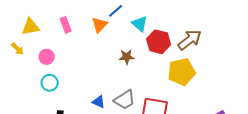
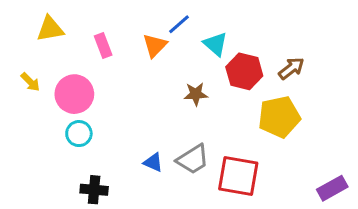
yellow triangle: (31, 27) -> (50, 29), moved
brown arrow: (190, 40) -> (291, 68), size x0.7
pink circle: (47, 57) -> (74, 94), size x1.6

